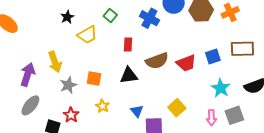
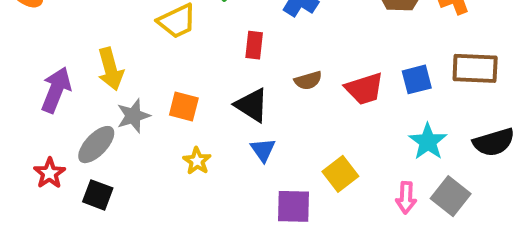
brown semicircle: (157, 61) -> (308, 80), size x0.6
black triangle: (129, 75) -> (252, 105), turned 36
gray ellipse: (30, 105) -> (96, 145), moved
blue triangle: (137, 111) -> (263, 150), moved
red star: (71, 115) -> (49, 173), moved
gray square: (234, 115) -> (451, 196), turned -36

